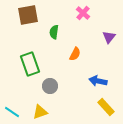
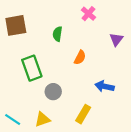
brown square: (28, 15) -> (16, 25), moved
yellow rectangle: (106, 107) -> (83, 114), moved, turned 72

